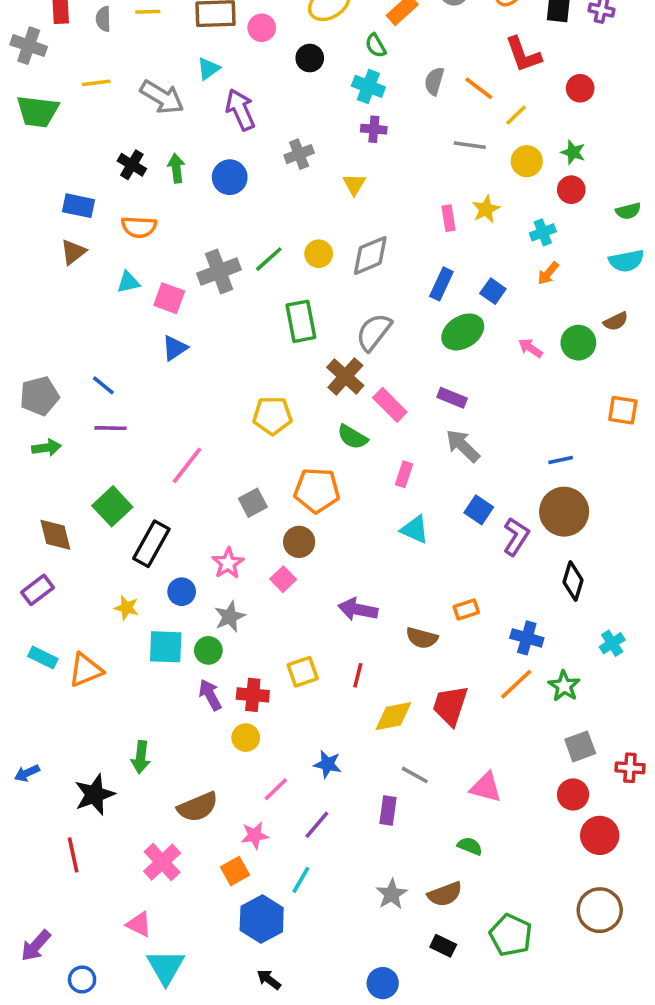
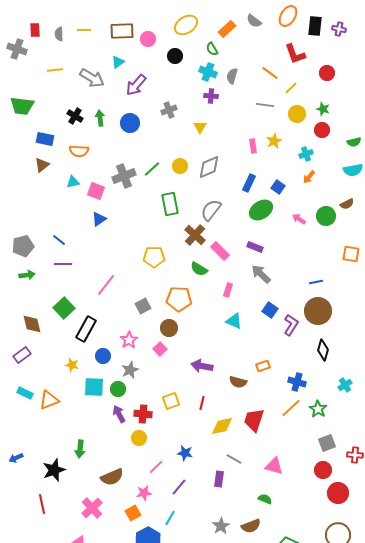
gray semicircle: (434, 81) -> (232, 76), moved
purple arrow: (240, 110) -> (136, 85), turned -115
green trapezoid: (38, 111) -> (22, 106), moved

